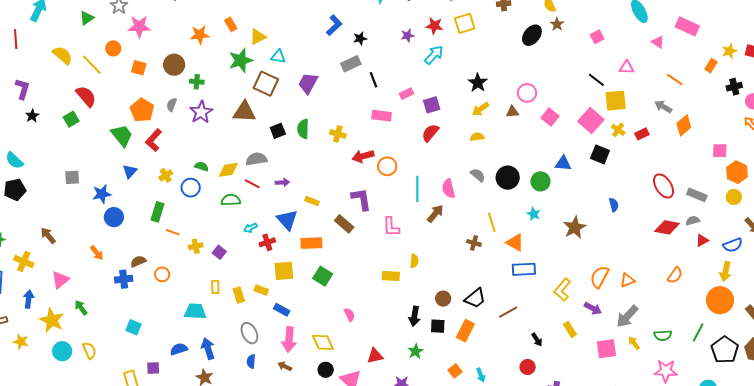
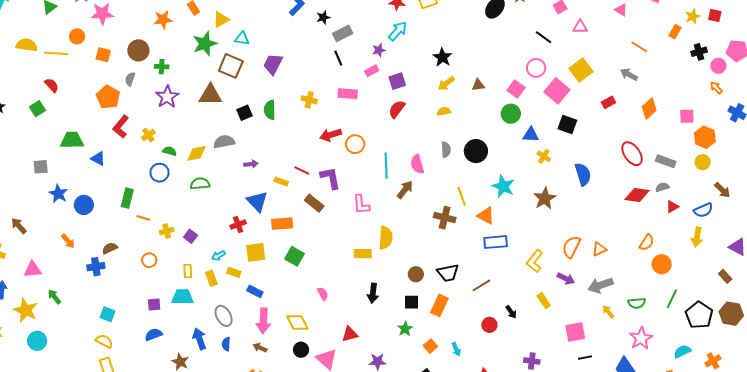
purple star: (407, 36) -> (379, 50), moved
yellow semicircle: (63, 55) -> (27, 45), turned -30
gray rectangle: (351, 64) -> (343, 33), moved
yellow line: (92, 65) -> (56, 53), turned -40
pink triangle: (627, 67) -> (580, 27), moved
black line: (596, 80) -> (544, 37), moved
pink circle: (527, 93) -> (536, 68), moved
red semicircle: (86, 96) -> (52, 85), size x0.7
yellow square: (616, 101) -> (581, 70), turned -30
gray semicircle: (172, 105) -> (130, 79), moved
orange diamond: (684, 125) -> (649, 108), moved
yellow cross: (618, 130) -> (544, 156), moved
yellow cross: (338, 134) -> (309, 100), moved
green trapezoid: (122, 135) -> (72, 140), moved, turned -50
blue triangle: (130, 171) -> (98, 159), turned -42
yellow cross: (166, 175) -> (148, 135), moved
gray semicircle: (478, 175) -> (446, 150), turned 49
green circle: (540, 181) -> (511, 114), moved
red line: (252, 184) -> (302, 171), moved
blue star: (102, 194) -> (58, 194), moved, turned -30
blue semicircle: (614, 205) -> (583, 174), size x1.6
cyan star: (534, 214) -> (503, 186), size x1.6
cyan arrow: (250, 228) -> (219, 256), moved
brown cross: (474, 243) -> (445, 218), size x1.5
yellow semicircle: (414, 261) -> (386, 238), size x1.6
orange circle: (162, 274) -> (149, 260), moved
pink triangle: (60, 280) -> (33, 270), turned 36
black trapezoid: (475, 298) -> (448, 273), turned 30
orange circle: (720, 300) -> (662, 264), moved, size x0.7
cyan trapezoid: (195, 311) -> (182, 297), moved
black arrow: (415, 316) -> (373, 293), moved
gray arrow: (627, 316) -> (601, 285), turned 30
blue arrow: (208, 349) -> (199, 339), moved
pink square: (606, 349) -> (575, 332), moved
yellow semicircle: (89, 351) -> (104, 341), moved, turned -36
green star: (416, 351) -> (405, 329), moved
red circle: (528, 367) -> (489, 325), moved
purple square: (153, 368) -> (154, 304), moved
pink star: (666, 371) -> (641, 338), turned -30

